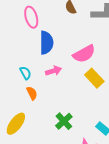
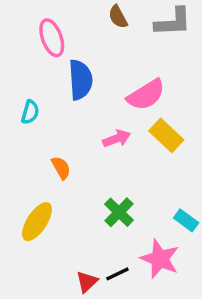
pink arrow: (54, 71) -> (117, 139), moved
cyan semicircle: (25, 73) -> (30, 112), moved, turned 48

